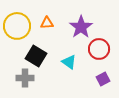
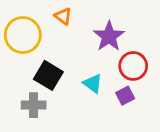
orange triangle: (47, 23) -> (63, 16), moved, turned 40
purple square: (103, 79) -> (125, 96), moved

